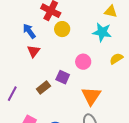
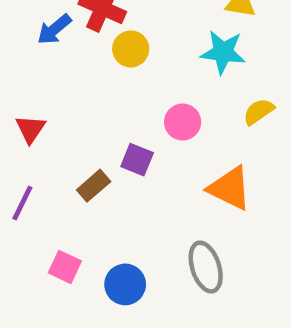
blue arrow: (29, 31) -> (54, 29), moved, turned -91
red triangle: (33, 51) -> (30, 129), moved
orange triangle: (91, 96) -> (230, 188), moved, turned -35

